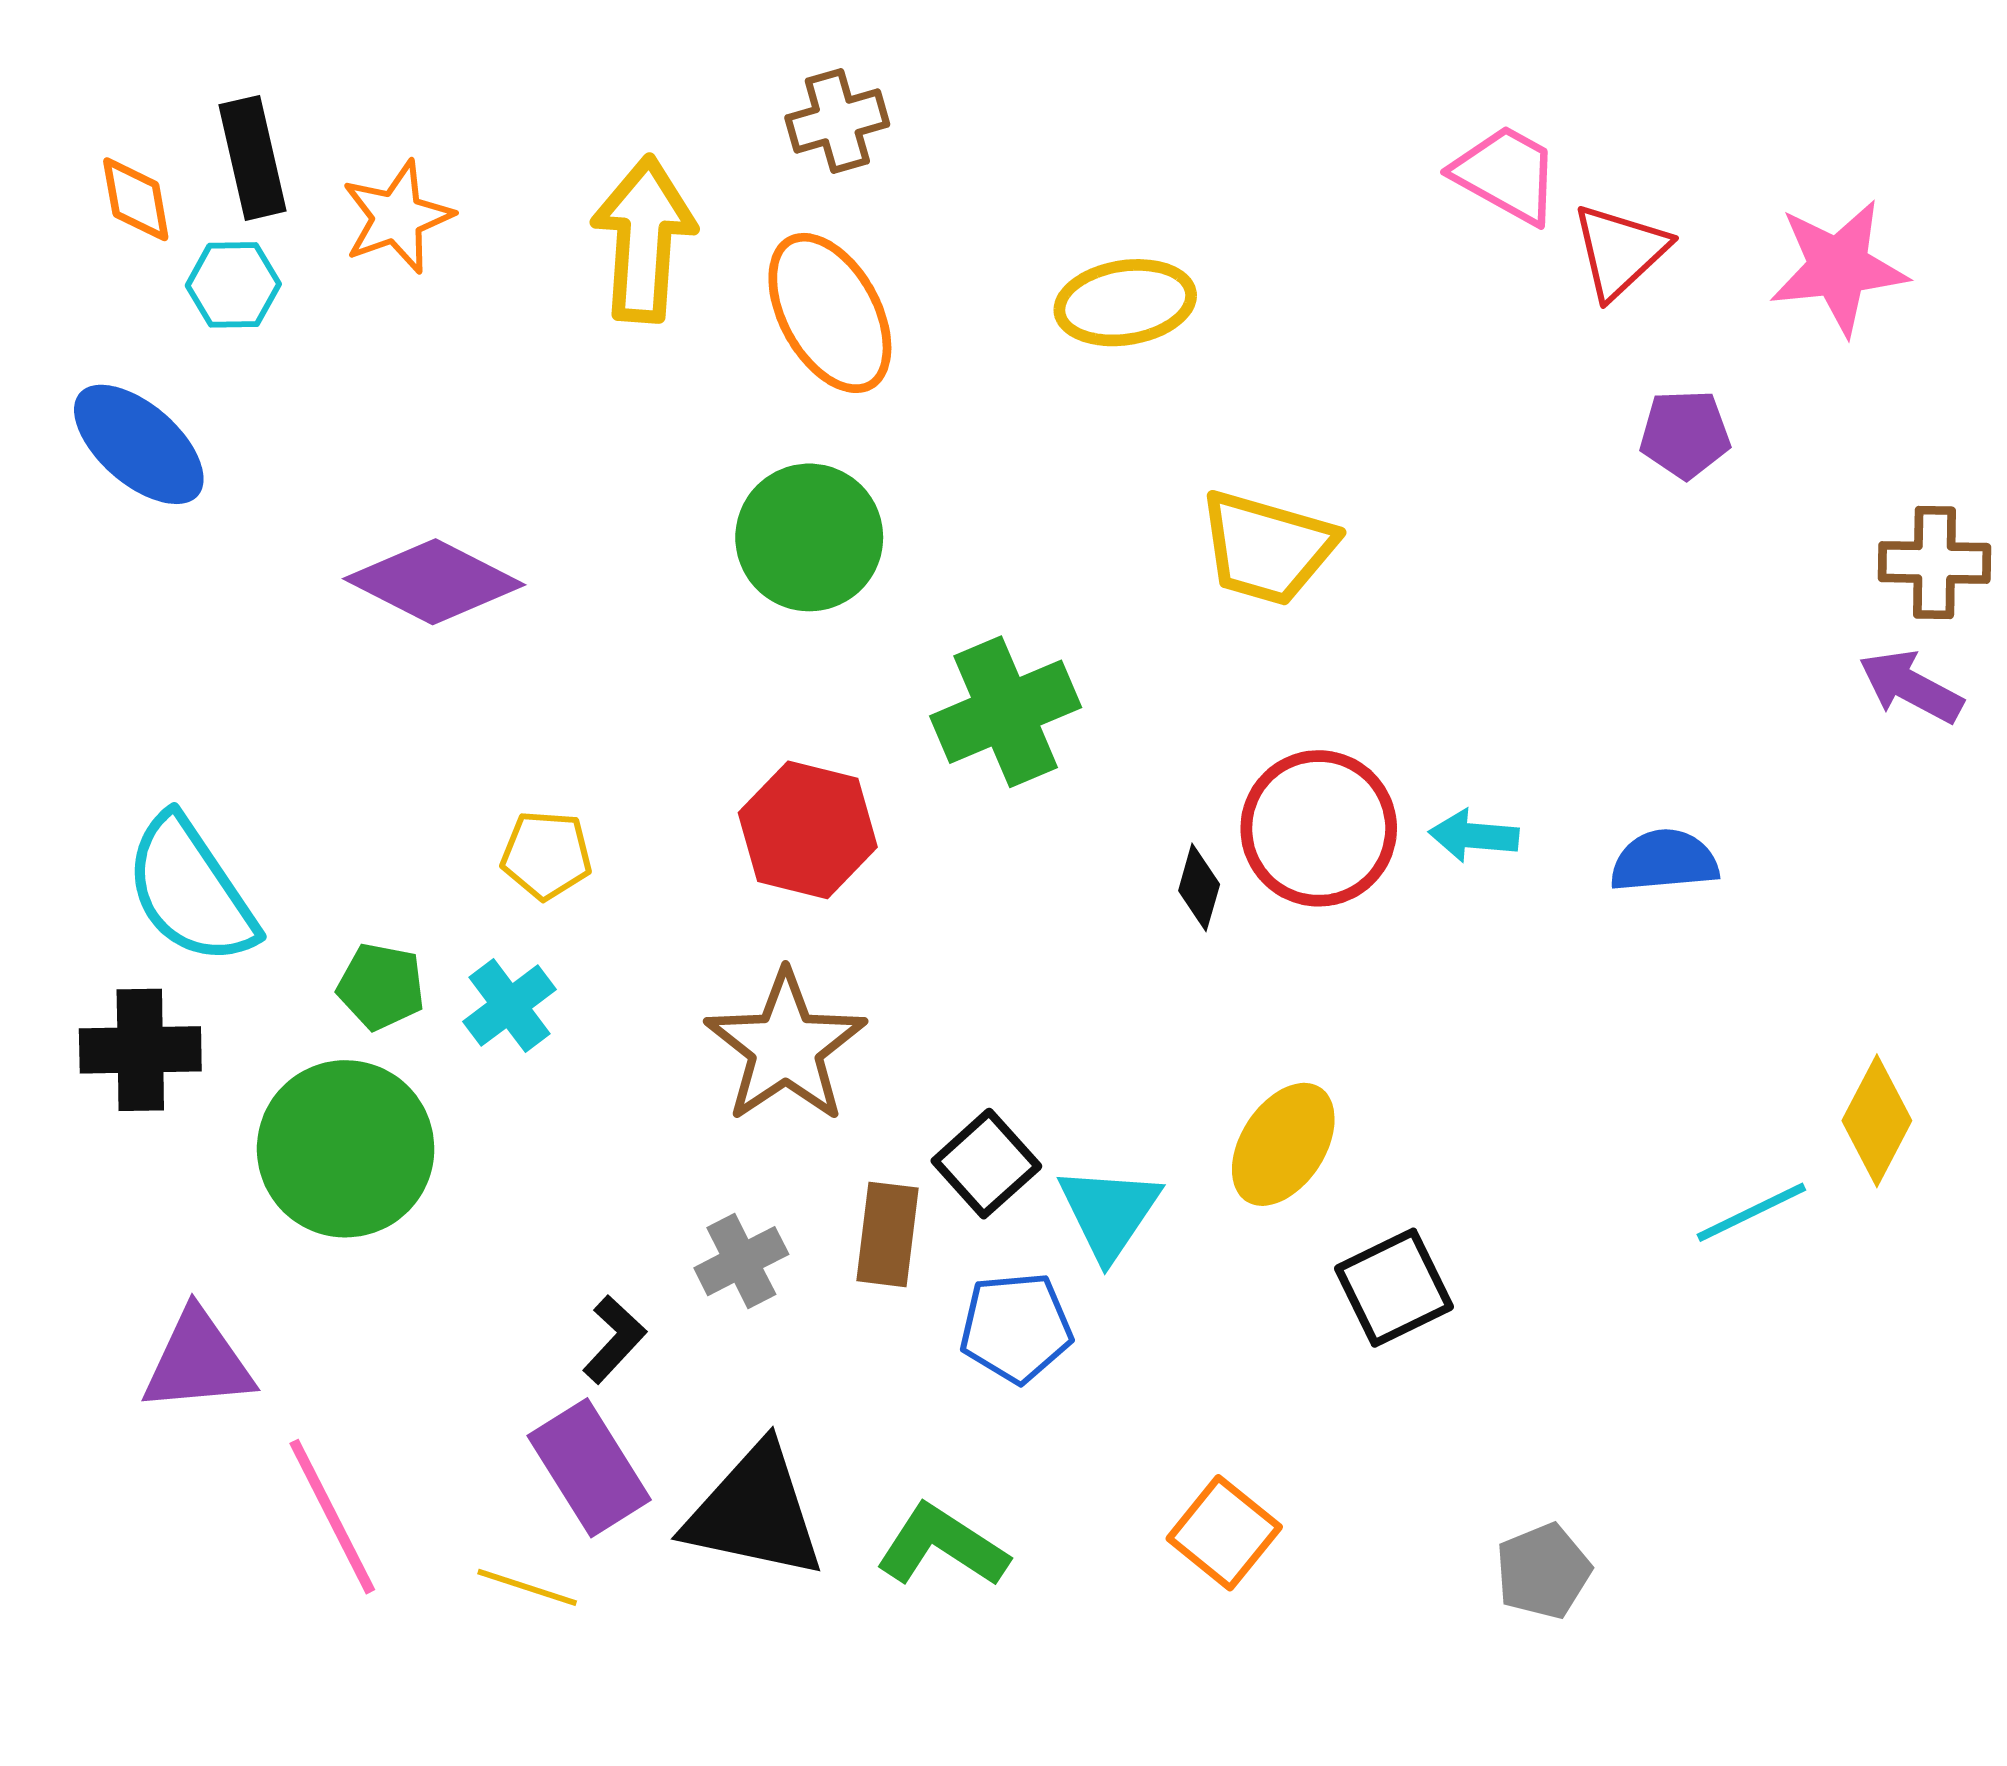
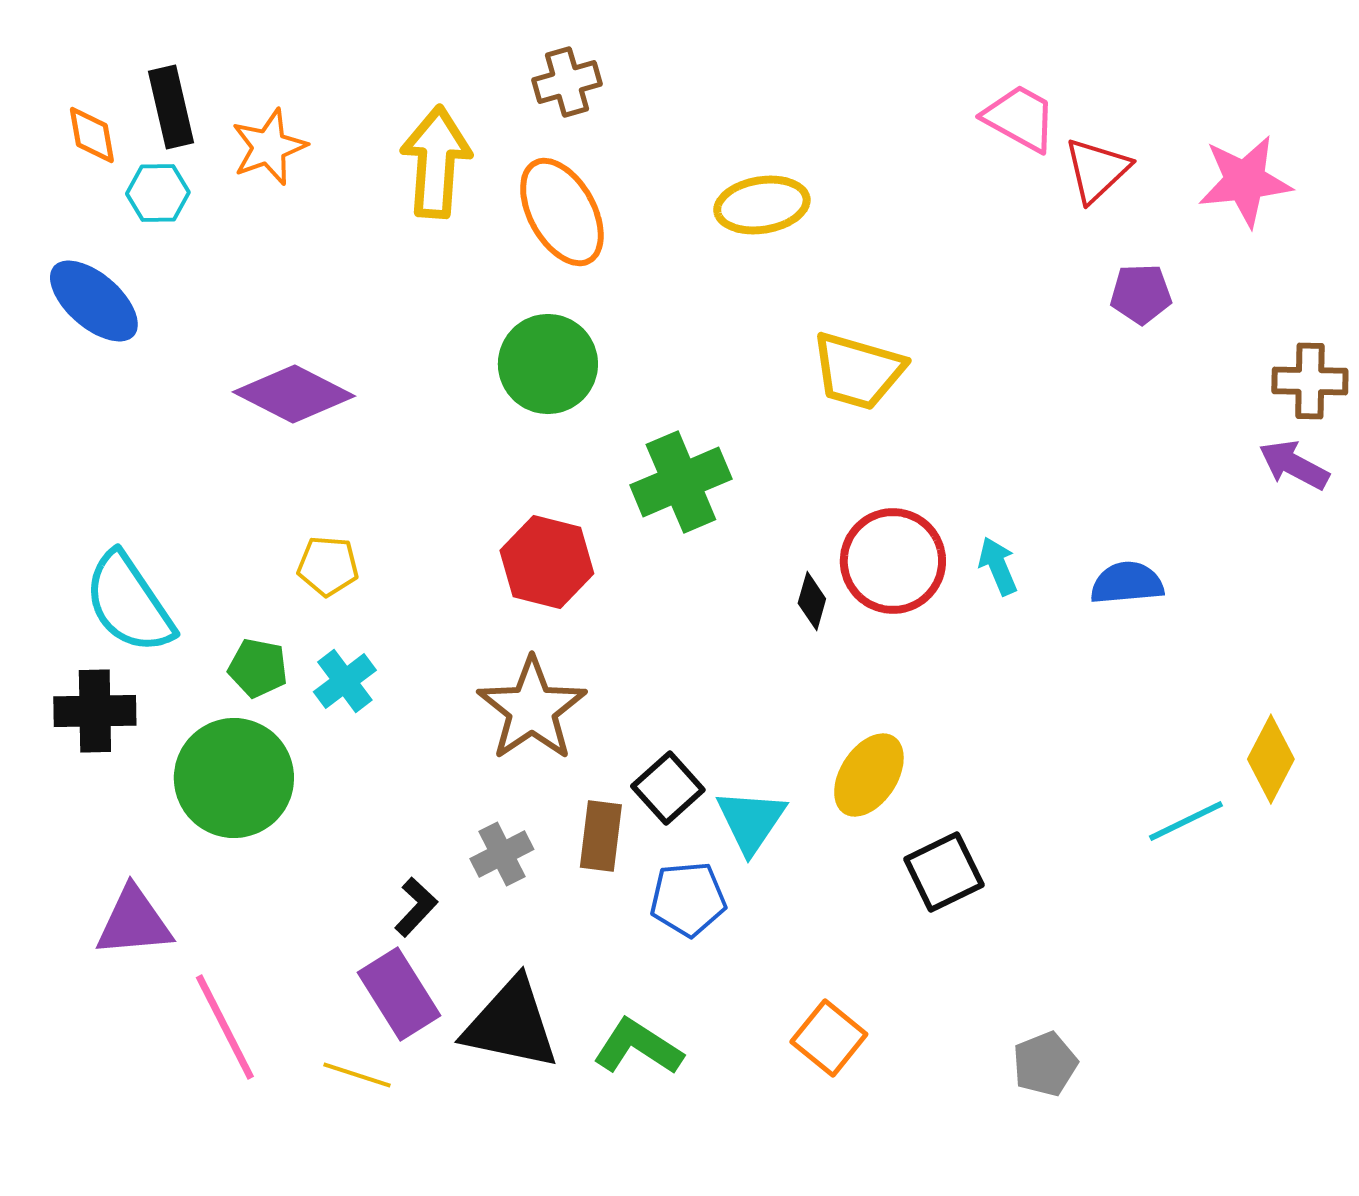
cyan arrow: (1474, 836) -> (998, 566), turned 62
yellow pentagon: (546, 855) -> (328, 566), moved

